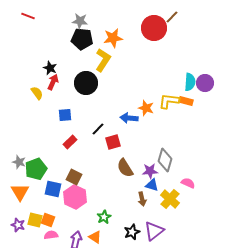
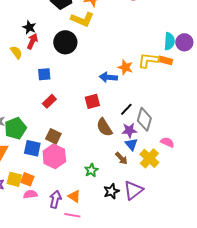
yellow L-shape: (103, 60) -> (82, 19), turned 80
black line: (98, 129) -> (126, 109), moved
blue triangle: (152, 185) -> (131, 144), turned 32
brown arrow: (142, 199) -> (121, 158), turned -32
green star: (104, 217) -> (91, 170), moved

